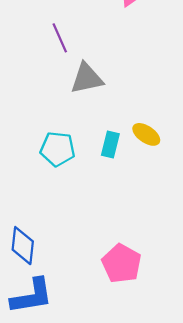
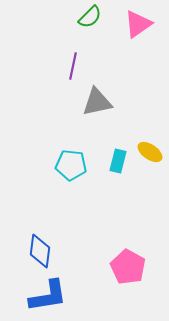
purple line: (60, 38) -> (73, 66), turned 36

